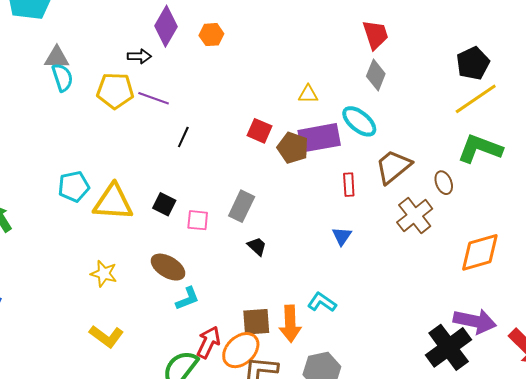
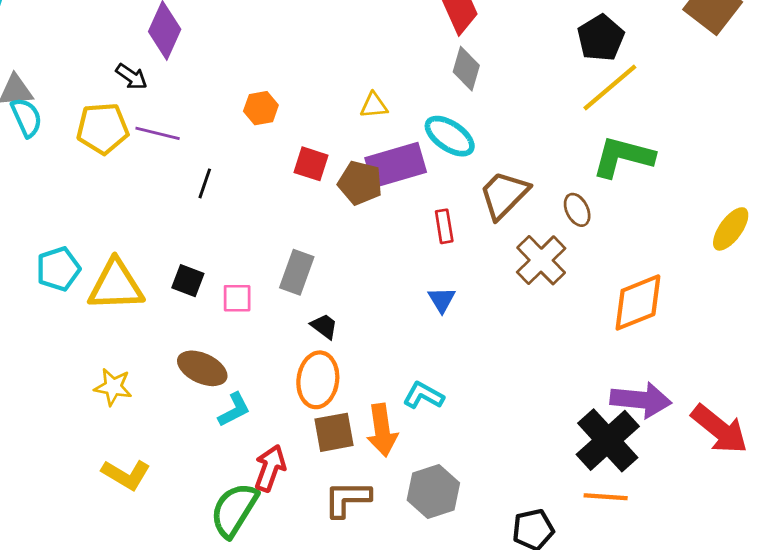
orange hexagon: (211, 35) -> (261, 108), moved
black arrow: (139, 56) -> (132, 77), turned 40
orange ellipse: (241, 350) -> (318, 380), moved, turned -33

